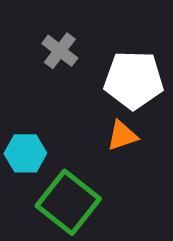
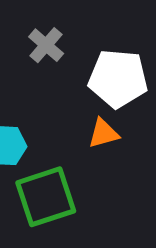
green square: (68, 202) -> (46, 197), turned 30

